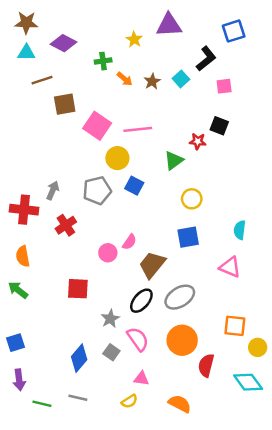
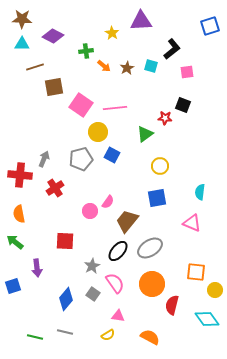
blue square: (234, 31) -> (210, 26), moved
cyan square: (181, 79) -> (151, 66), turned -32
purple arrow: (19, 380) -> (37, 268), moved

